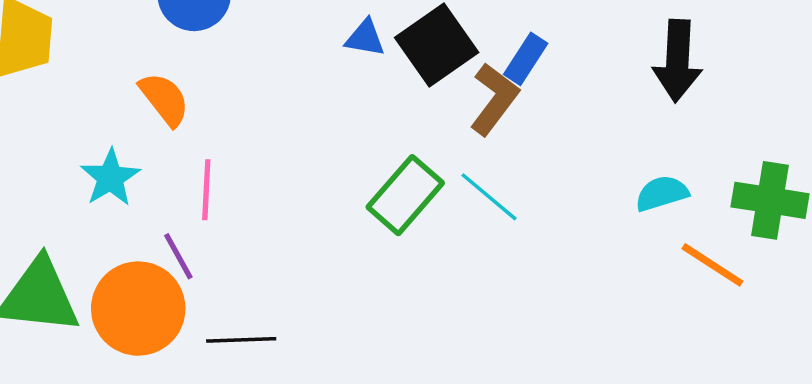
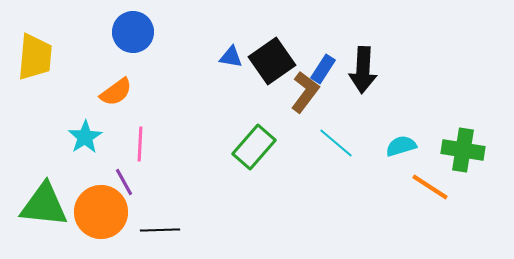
black arrow: (677, 61) -> (363, 70), moved
orange semicircle: (164, 99) -> (116, 92), turned 92
cyan line: (489, 197) -> (336, 143), moved

